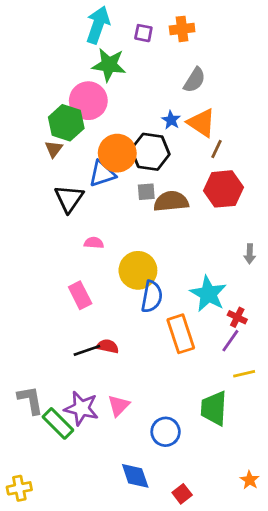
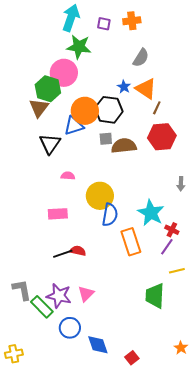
brown triangle: (54, 149) -> (39, 108), size x1.5
pink rectangle: (80, 295) -> (58, 214), turned -66
blue circle: (166, 432) -> (70, 328), moved

